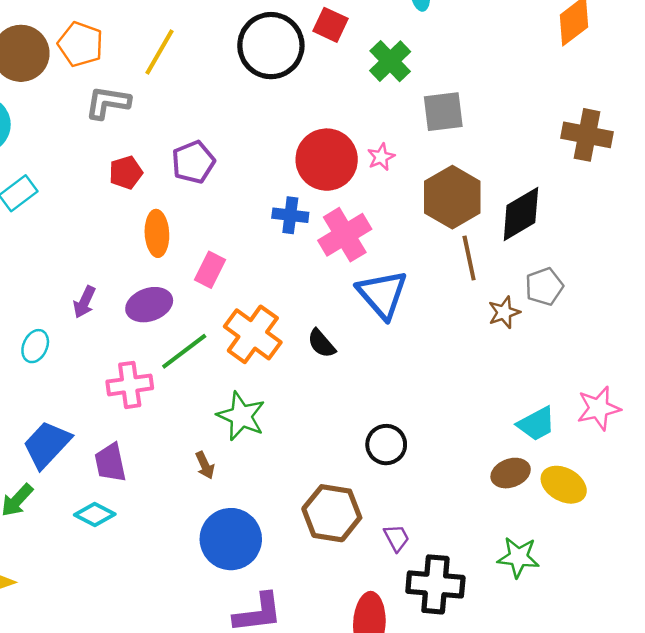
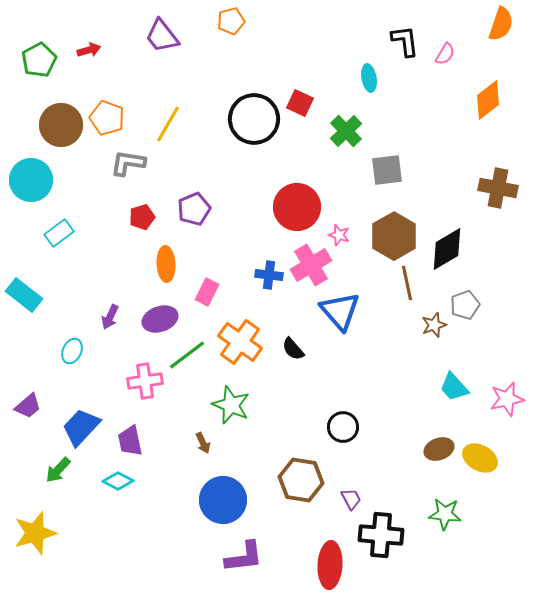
pink star: (381, 157) -> (339, 235), moved, turned -30
blue cross: (290, 215) -> (269, 275), moved
cyan trapezoid: (536, 424) -> (454, 387), moved, turned 76

